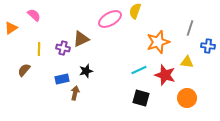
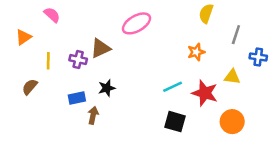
yellow semicircle: (135, 11) -> (206, 14), moved
pink semicircle: (34, 15) -> (52, 15), moved
orange triangle: (11, 28) -> (23, 37), moved
orange star: (158, 42) -> (196, 52), size x0.6

